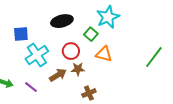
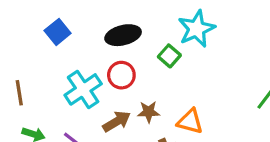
blue square: (21, 34) -> (58, 32), moved, turned -35
red circle: (71, 51) -> (121, 75), moved
orange triangle: (104, 54) -> (190, 121), moved

